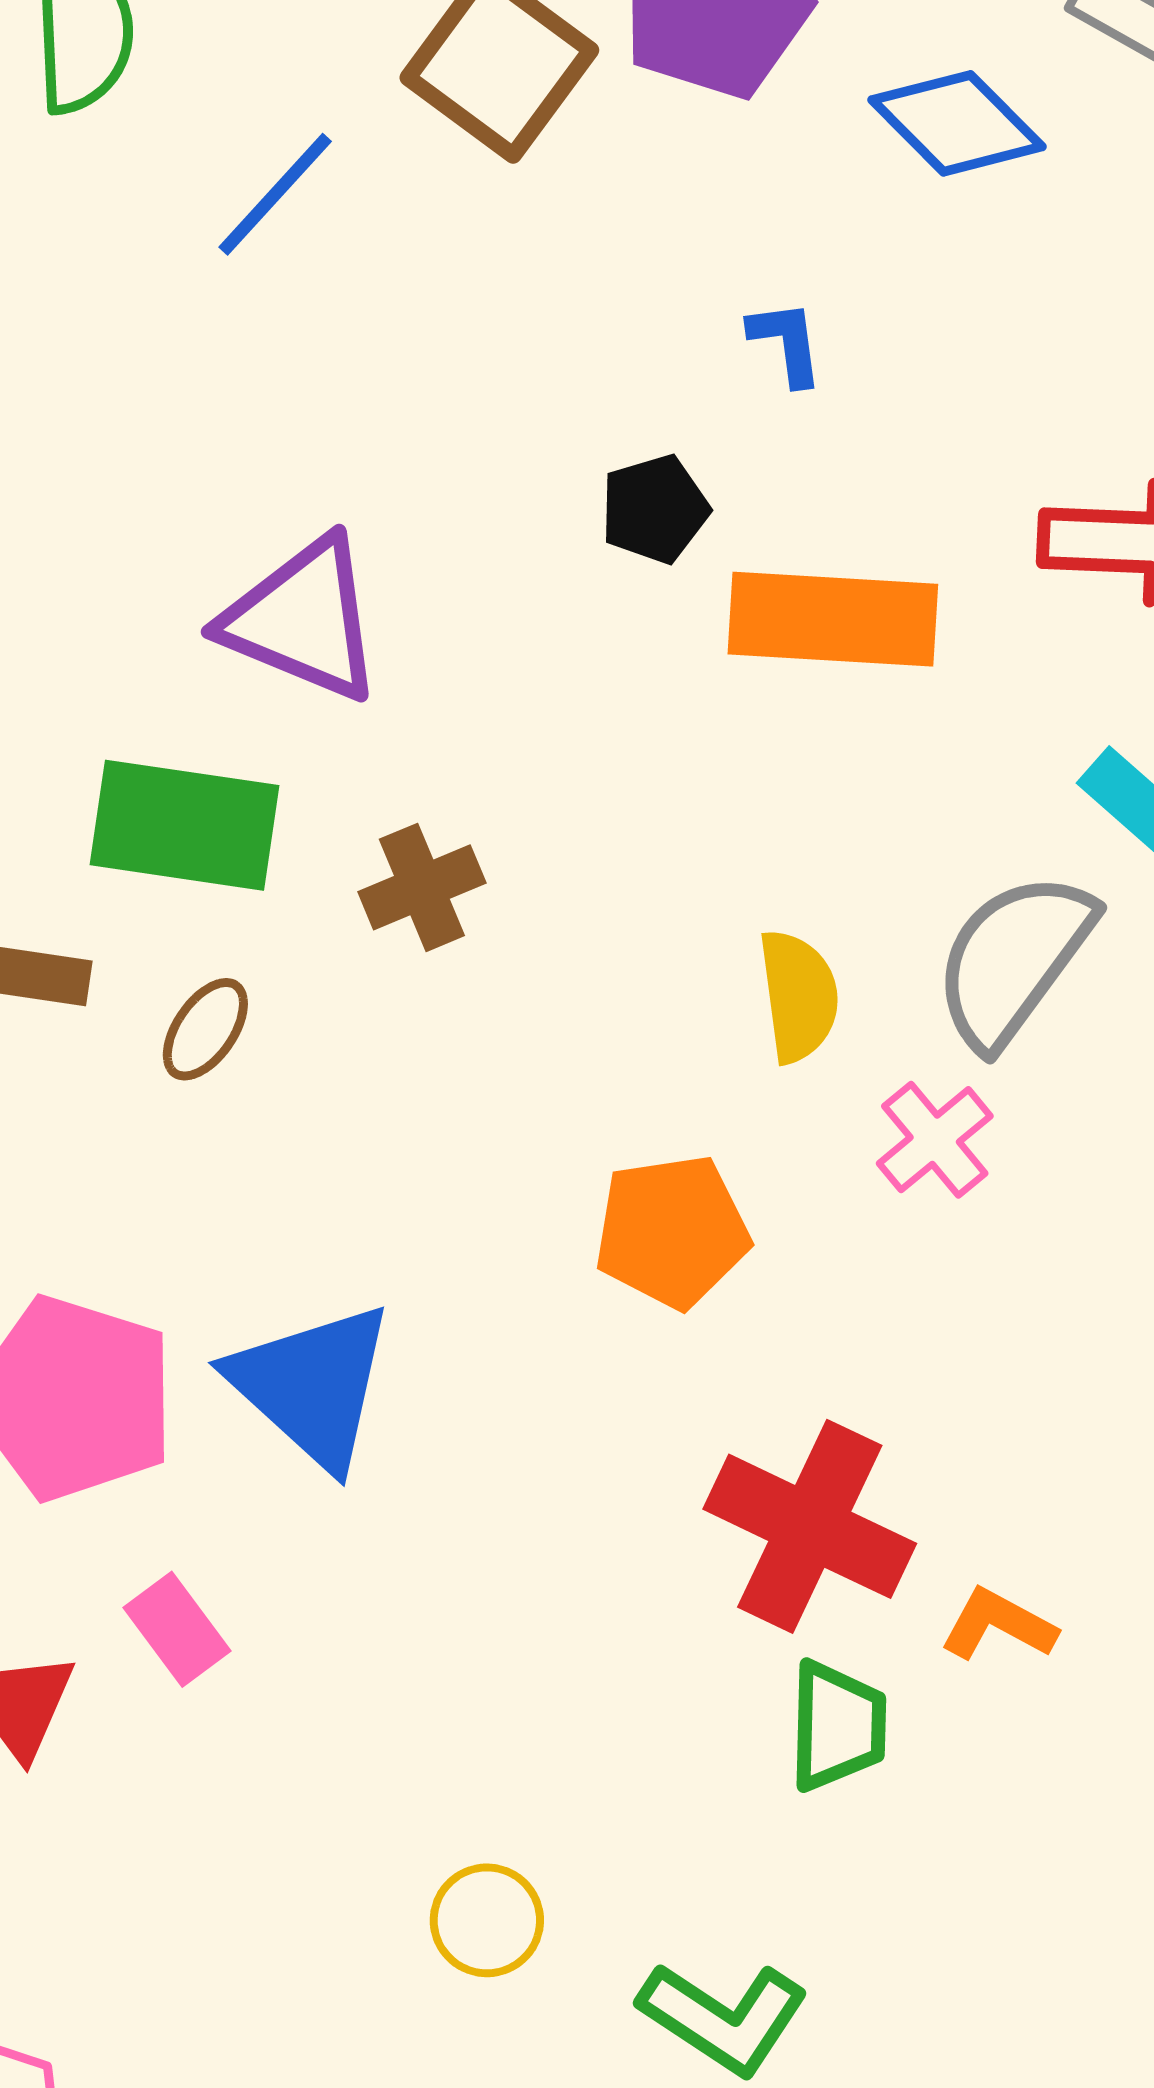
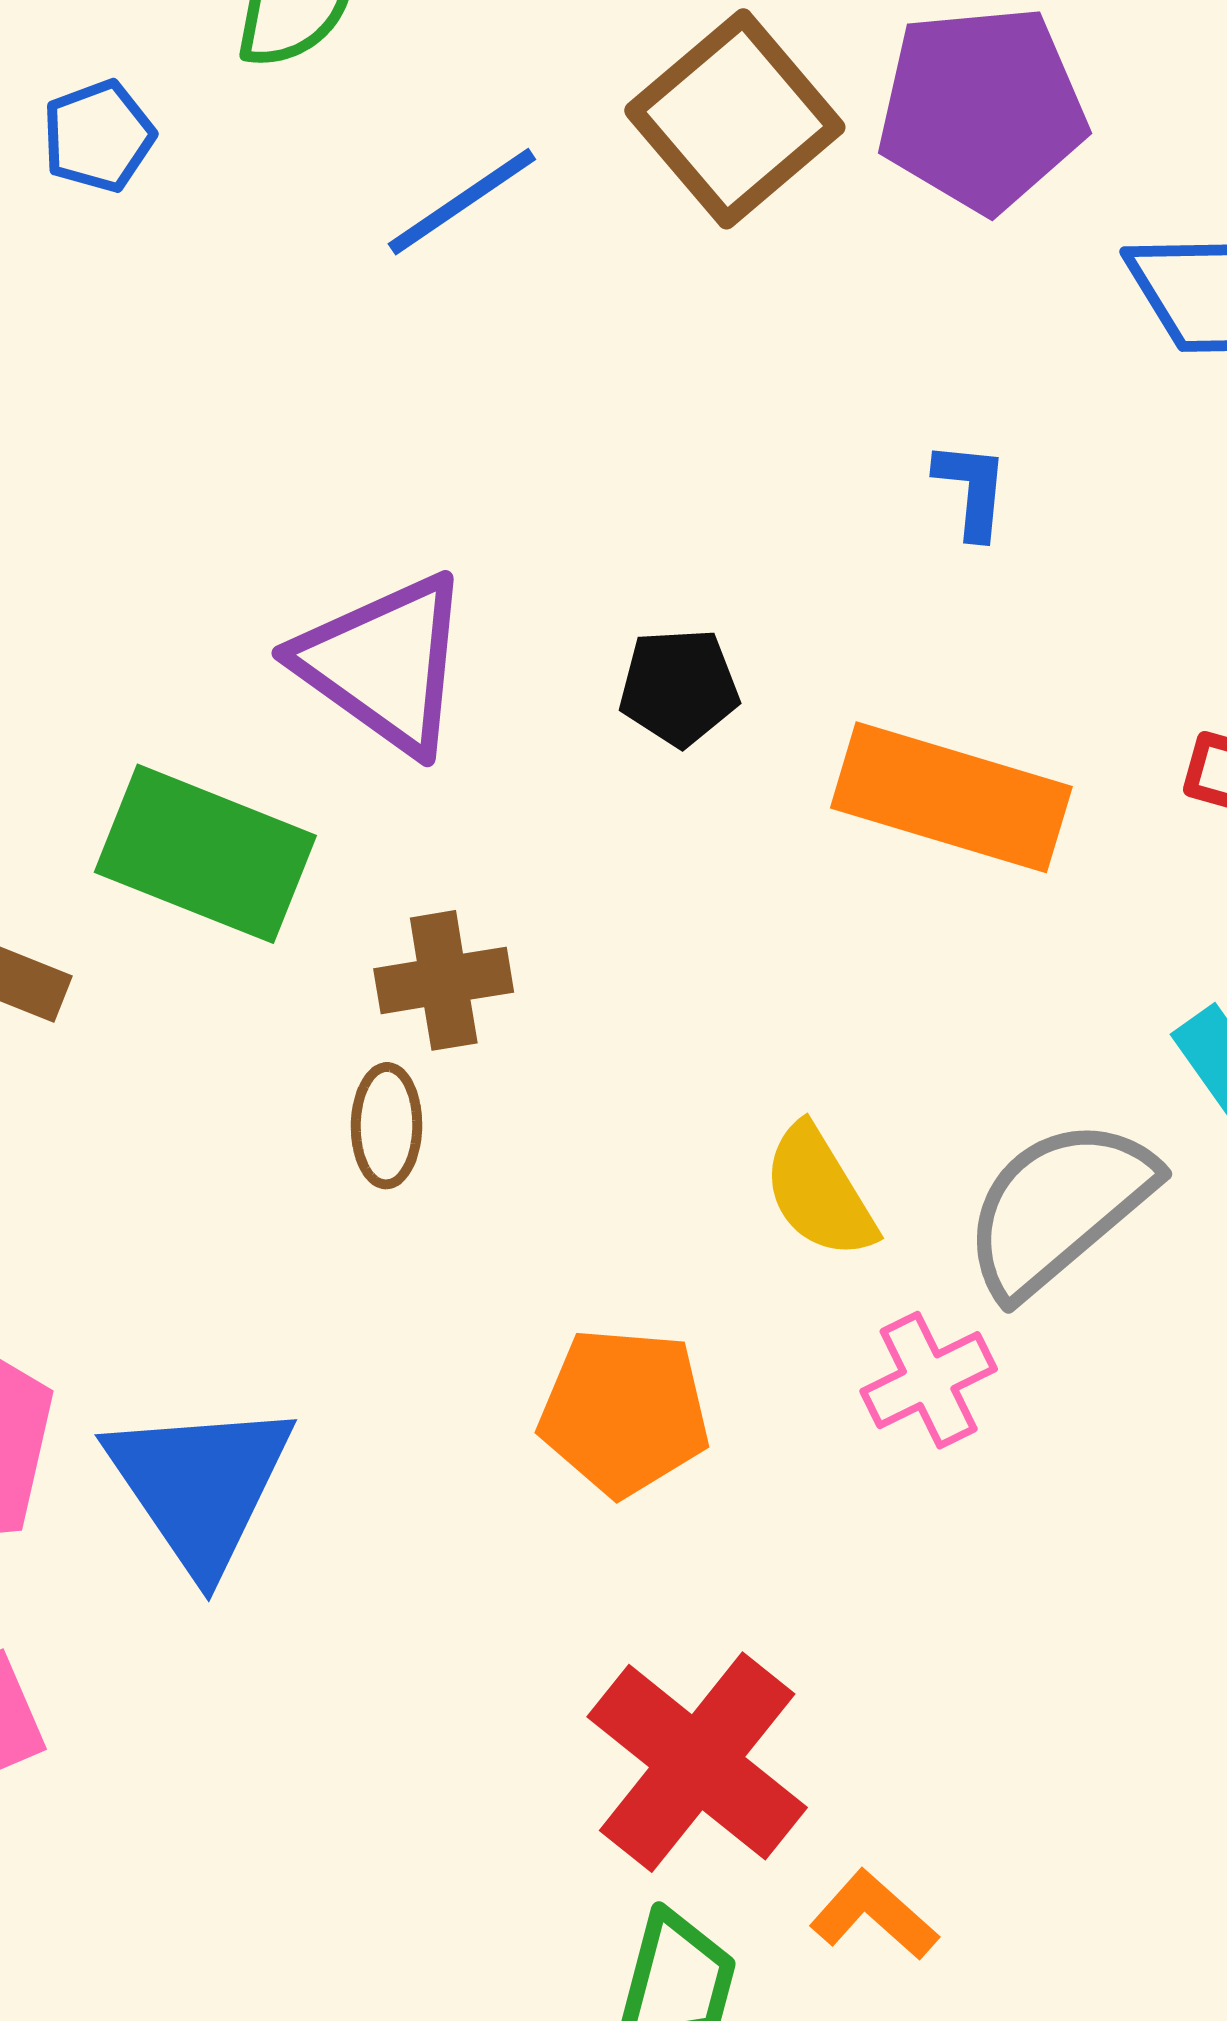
black pentagon: (655, 509) -> (679, 687), moved
yellow semicircle: (798, 996) -> (819, 1192), turned 143
brown ellipse: (205, 1029) -> (387, 1126), moved, turned -47

